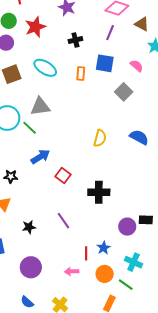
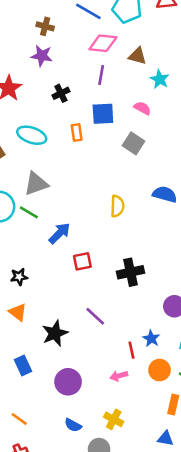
blue arrow: (40, 157) -> (59, 233), moved
red square: (63, 175) -> (82, 261), turned -35
black star: (29, 227) -> (55, 333), size x1.5

